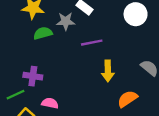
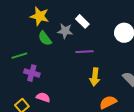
green semicircle: (43, 33) -> (45, 38), turned -119
green line: (16, 95) -> (19, 56), moved

